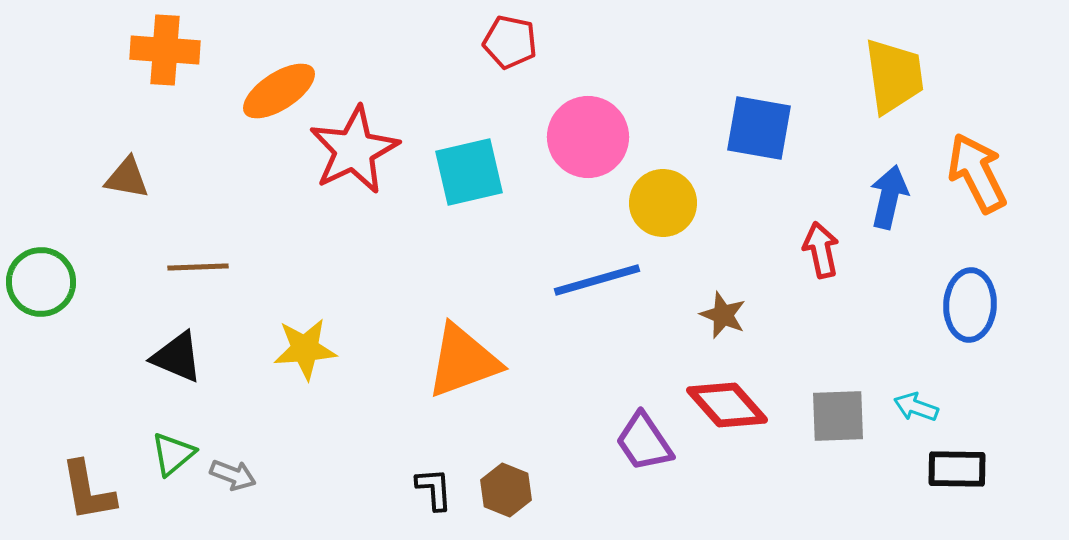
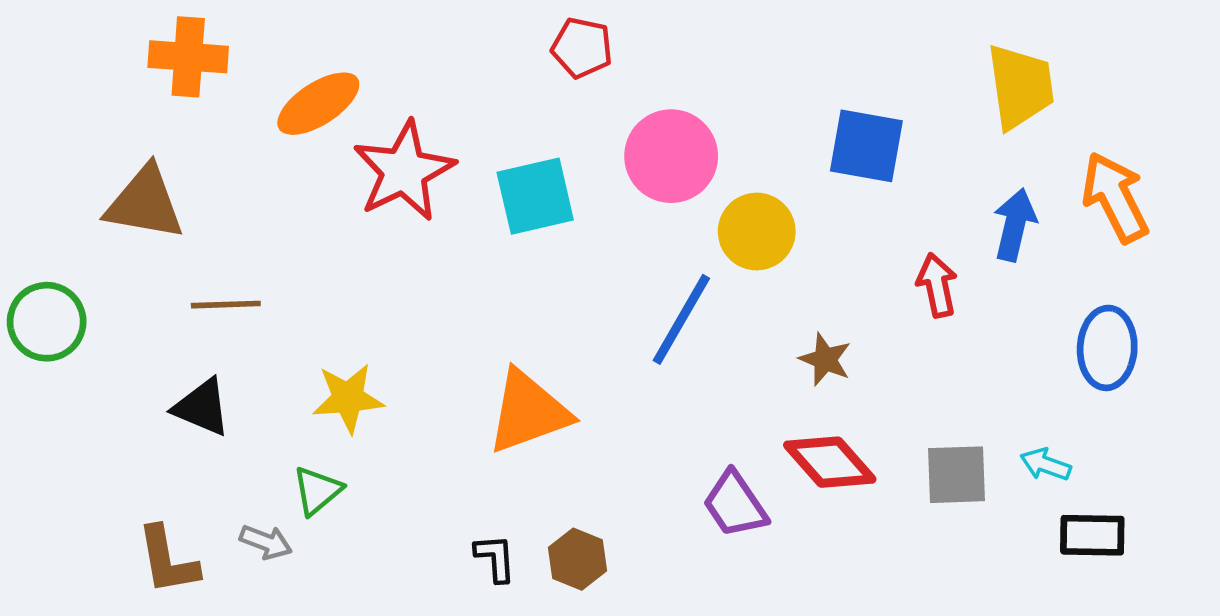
brown triangle: (127, 178) -> (145, 203), size x1.6
blue line: (597, 280) -> (681, 319), turned -44
green triangle: (173, 454) -> (317, 491), moved
brown L-shape: (88, 491) -> (168, 560), moved

